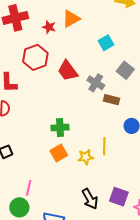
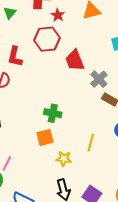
red star: (49, 27) -> (58, 15), moved
yellow star: (86, 157) -> (64, 159), moved

